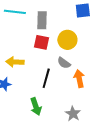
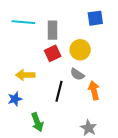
red square: (41, 42) -> (53, 53), turned -35
green arrow: (36, 106) -> (37, 122), moved

